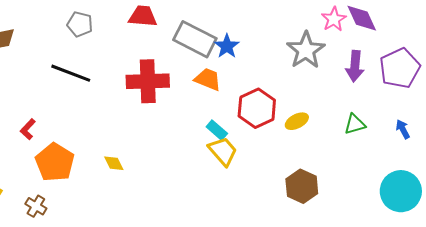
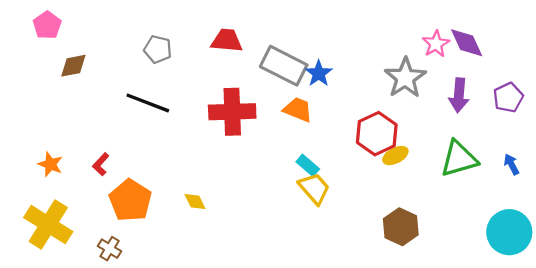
purple pentagon: (400, 68) -> (508, 97), size x0.7
red hexagon: (257, 108) -> (377, 134), moved
green triangle: (355, 124) -> (459, 159), size x1.6

